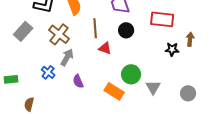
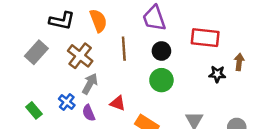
red triangle: (105, 48) -> (118, 103), moved
green circle: (131, 74) -> (161, 80), moved
green rectangle: (11, 79) -> (34, 110), moved, turned 56
purple semicircle: (78, 81) -> (89, 113), moved

